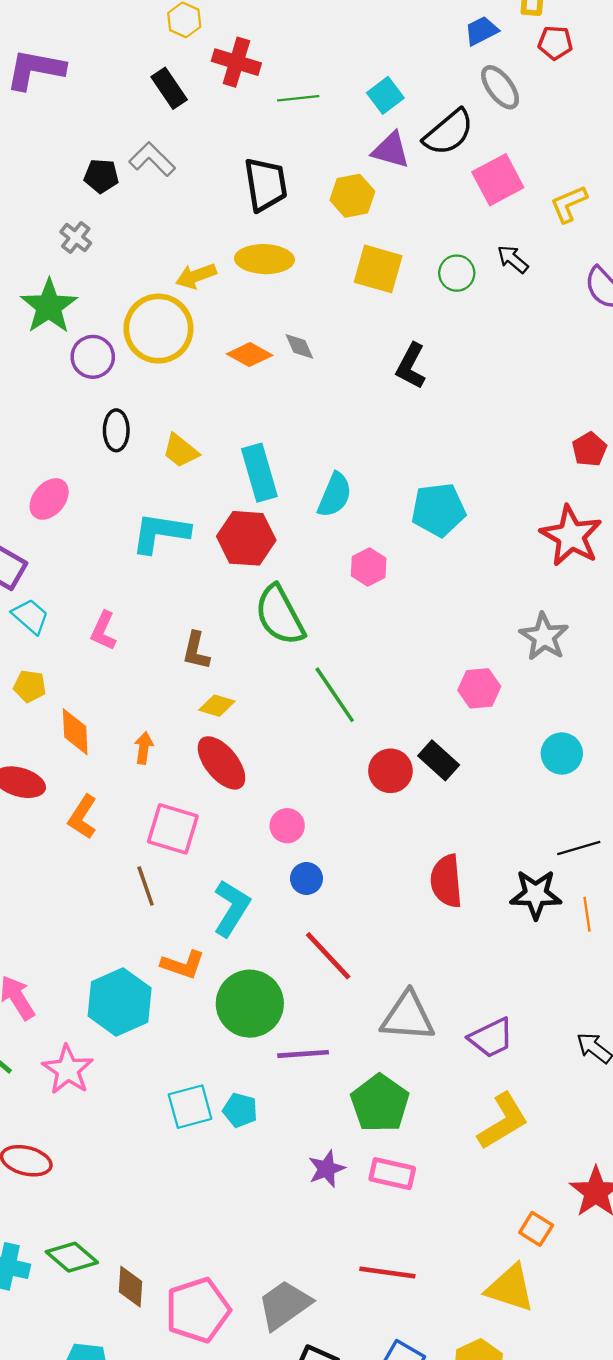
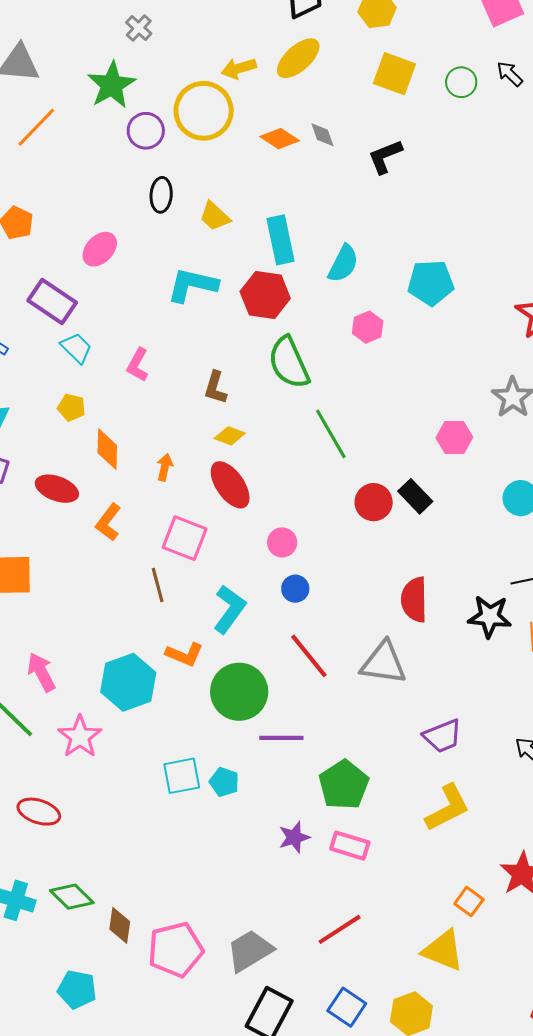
yellow ellipse: (264, 259) -> (298, 58), turned -48
black L-shape: (411, 366) -> (385, 157), moved, turned 36
gray triangle: (408, 1017) -> (384, 663), moved
red line: (387, 1272) -> (340, 929), turned -45

